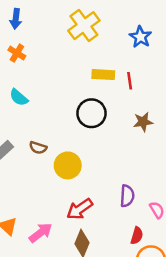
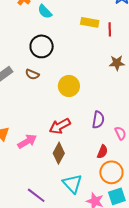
cyan semicircle: (19, 97) -> (45, 12), moved
black circle: (91, 113) -> (42, 46), moved
yellow circle: (68, 165) -> (69, 86), moved

